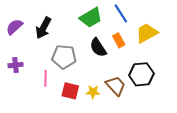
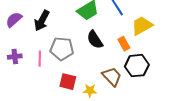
orange rectangle: (119, 40) -> (124, 44), moved
pink line: (45, 78) -> (40, 59), moved
yellow star: (93, 92) -> (90, 91), moved

